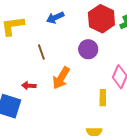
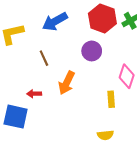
blue arrow: (55, 18) -> (55, 21), size x1.4

